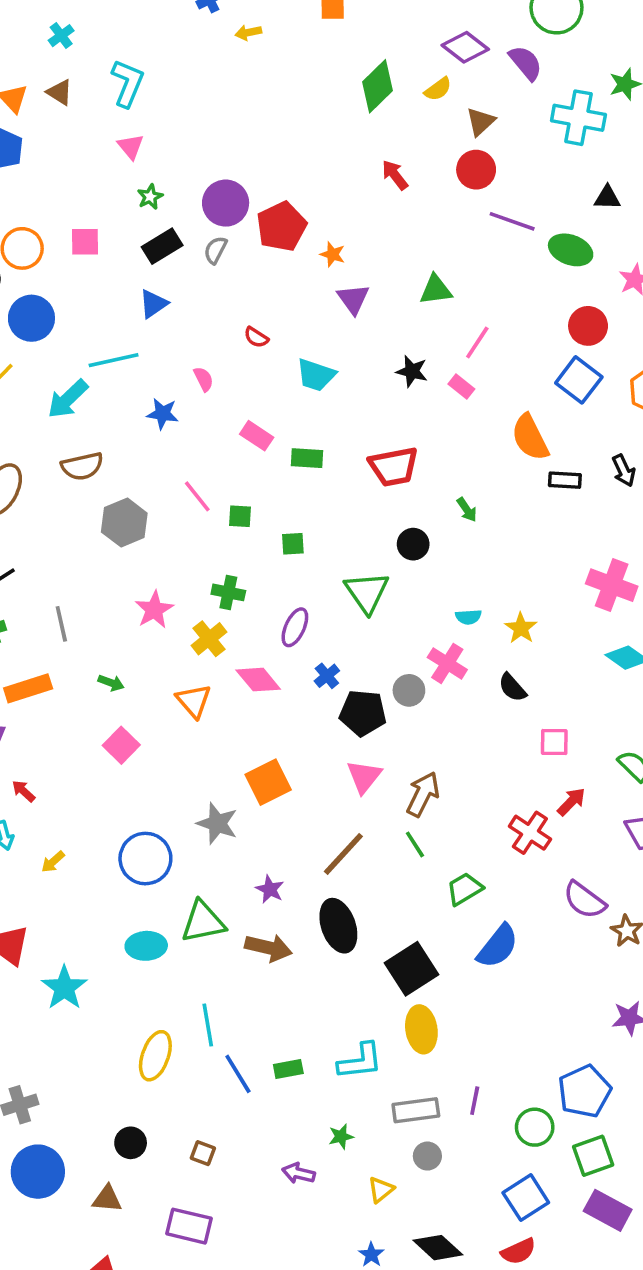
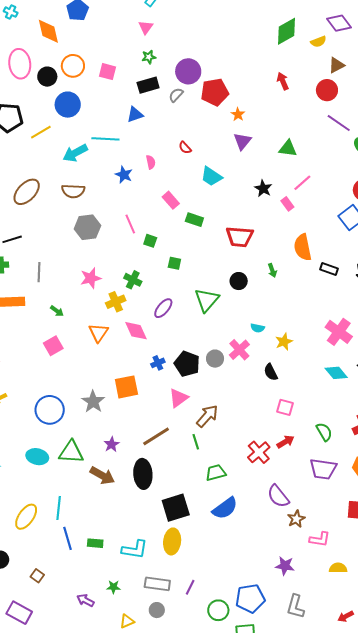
orange semicircle: (530, 437) -> (303, 247), moved
blue cross: (327, 676) -> (158, 363), moved

